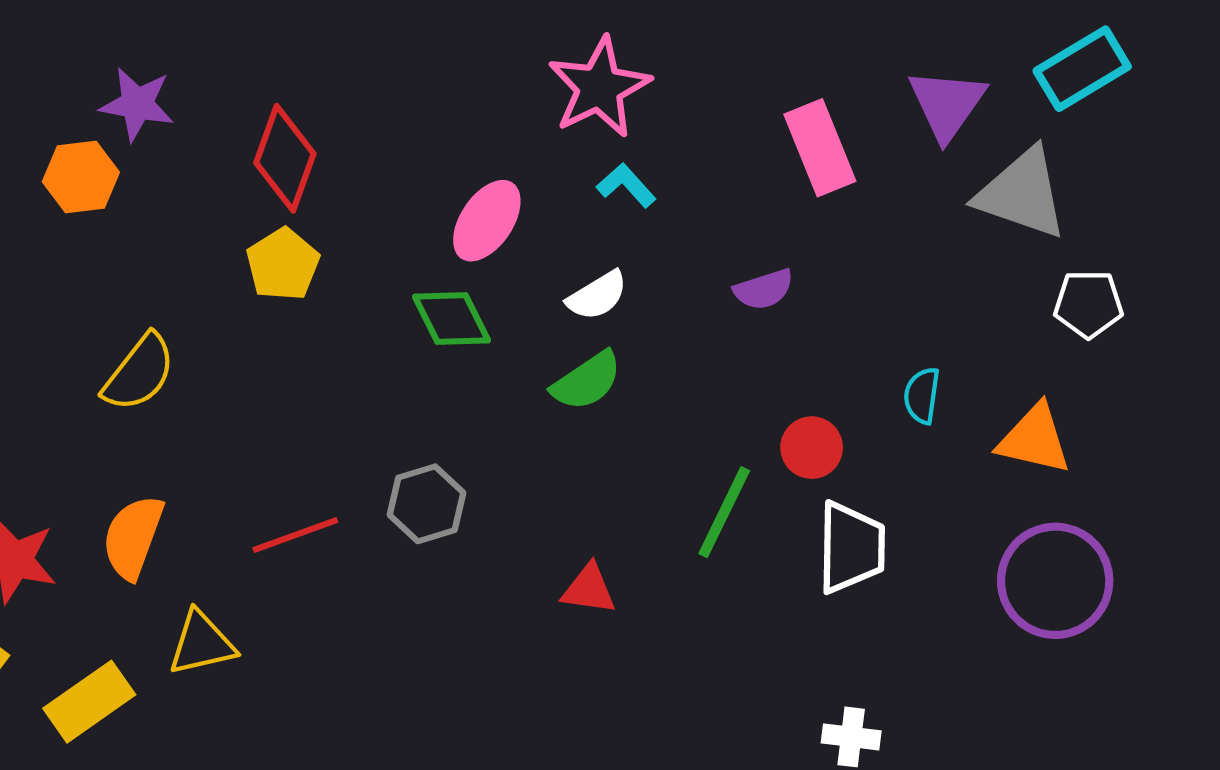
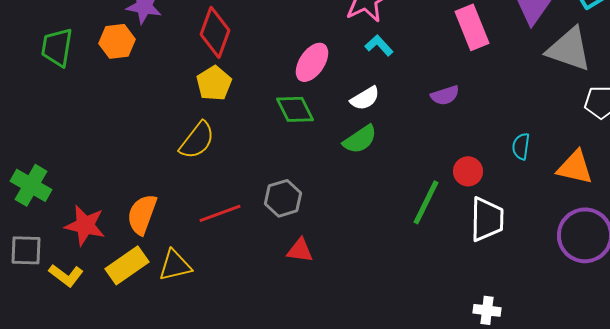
yellow semicircle: (139, 373) -> (197, 140), moved
red triangle: (589, 589) -> (300, 250), moved
yellow rectangle: (89, 702) -> (127, 265), moved

